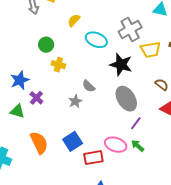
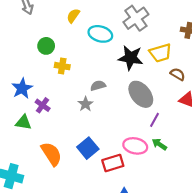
yellow trapezoid: (150, 50) -> (160, 53), moved
gray semicircle: (89, 86) -> (98, 86), turned 128

